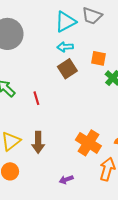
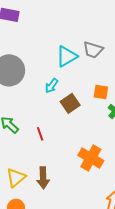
cyan arrow: (65, 47) -> (52, 86), moved, turned -49
orange cross: (88, 143) -> (91, 158), moved

